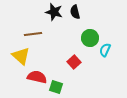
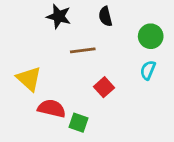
black star: (54, 12) -> (59, 16), moved
brown line: (33, 34) -> (83, 50), moved
green circle: (90, 38) -> (151, 36), moved

